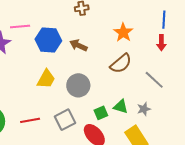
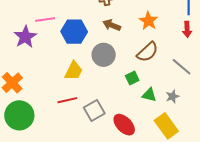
brown arrow: (78, 45) -> (112, 25), moved
gray circle: (78, 85) -> (104, 55), moved
green square: (101, 113) -> (132, 78), moved
red line: (30, 120) -> (67, 100), moved

